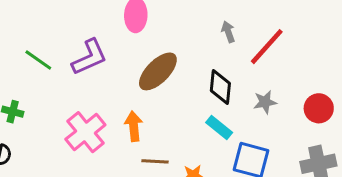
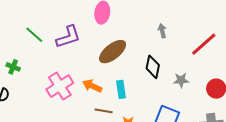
red line: (267, 47) -> (204, 44), moved
orange arrow: (134, 126) -> (92, 86), turned -66
cyan rectangle: (219, 127) -> (121, 89), moved, turned 36

